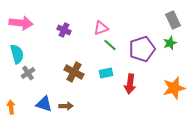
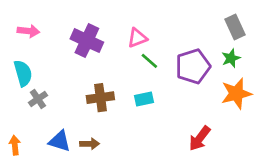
pink arrow: (21, 23) -> (28, 31), size x0.7
purple cross: (64, 30) -> (87, 41), size x1.6
brown cross: (74, 72) -> (100, 98), turned -36
red arrow: (130, 84) -> (200, 138), moved, turned 30
orange star: (174, 88) -> (236, 94), moved

